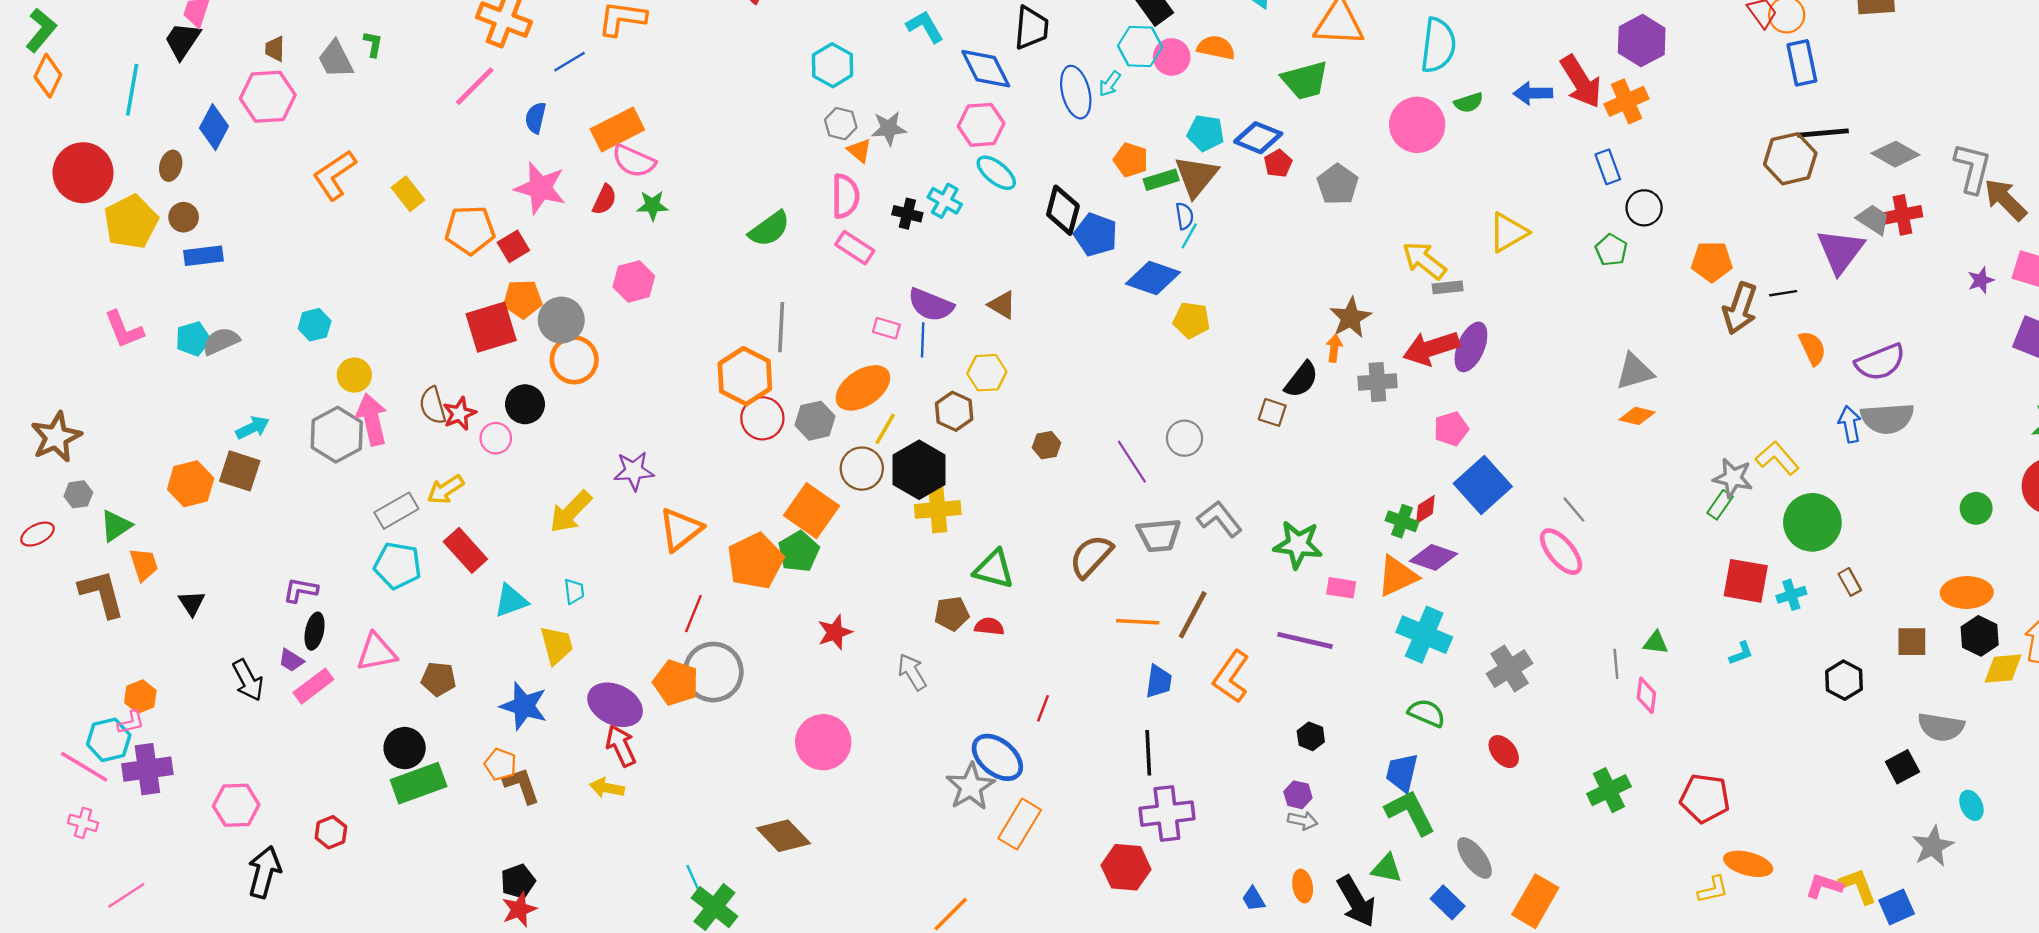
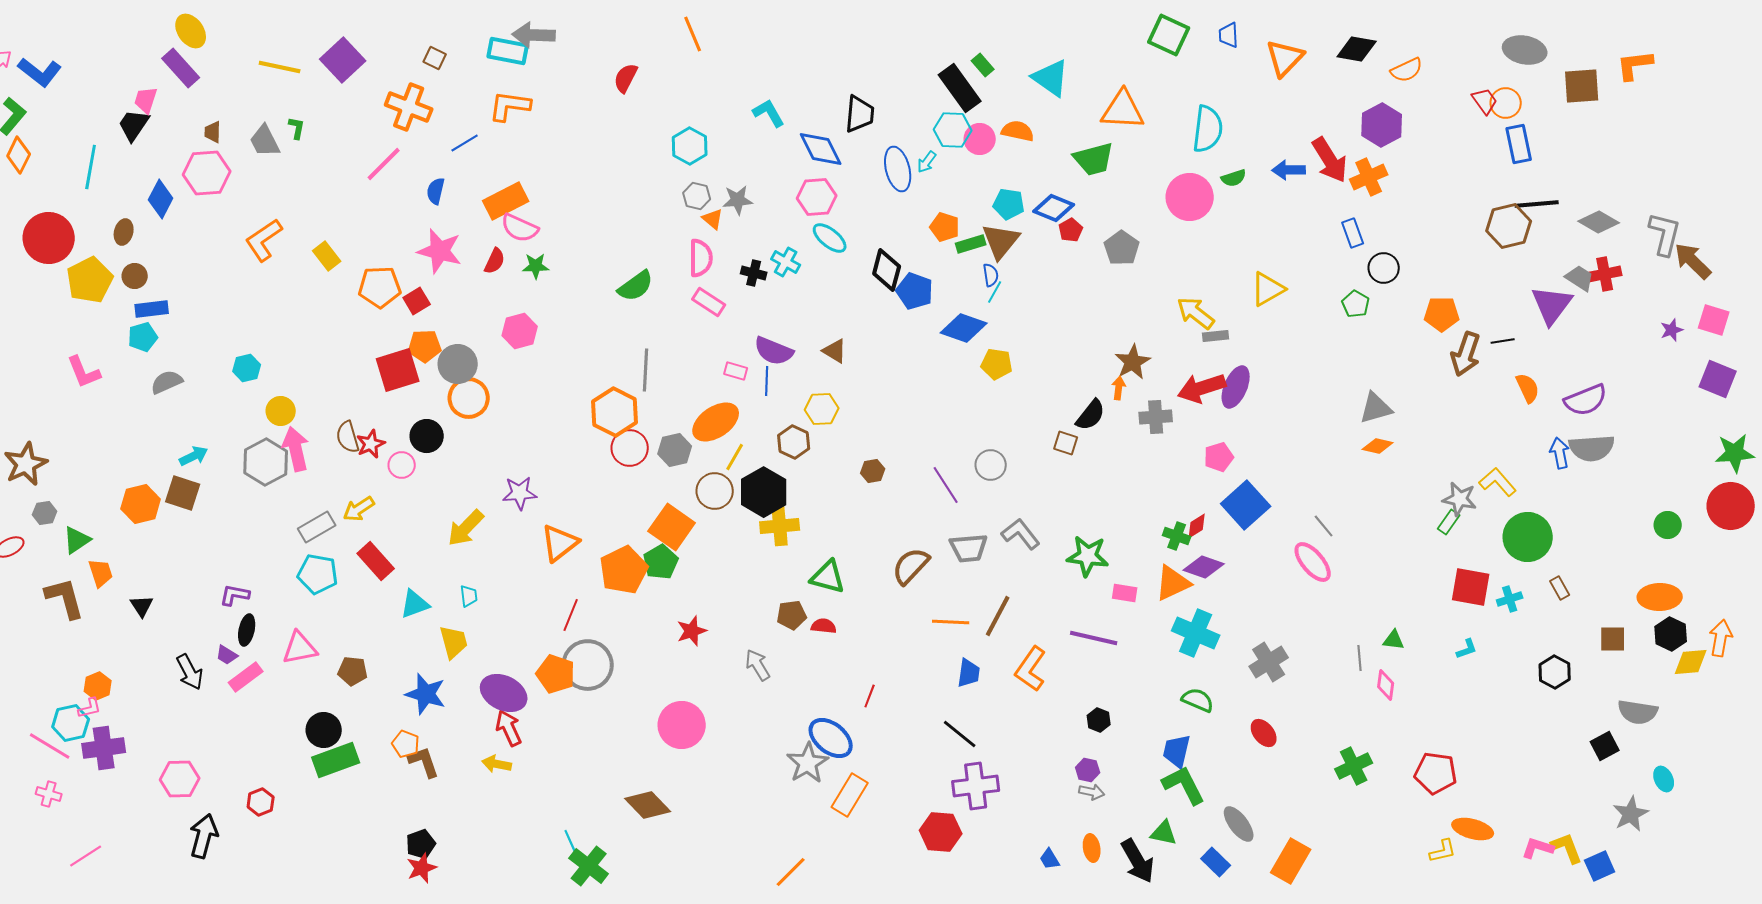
cyan pentagon: (193, 339) -> (143, 337), moved
black line: (1148, 753) -> (960, 734), turned -48

